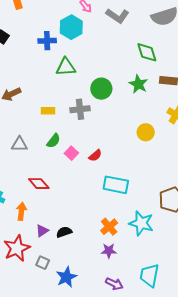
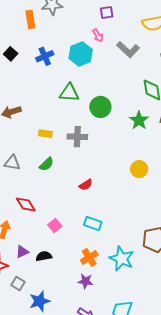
blue cross: (47, 41) -> (45, 56), moved, turned -30
green circle: (101, 89) -> (100, 107), moved
pink square: (71, 153) -> (55, 225), moved
cyan rectangle: (116, 185) -> (93, 223), moved, size x0.7

